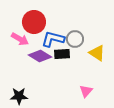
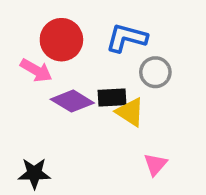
blue L-shape: (53, 39) -> (126, 38), moved
gray circle: (75, 39) -> (155, 72), moved
yellow triangle: (97, 53) -> (130, 112), moved

